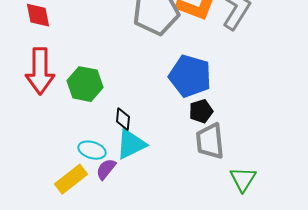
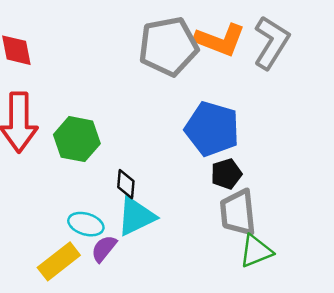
green triangle: (243, 179) -> (256, 251), moved, turned 36

